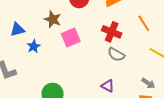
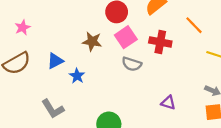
pink square: (71, 37) -> (126, 37), moved
gray semicircle: (116, 55) -> (132, 64), moved

